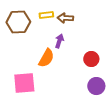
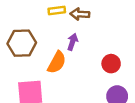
brown hexagon: (18, 22) -> (22, 43), moved

